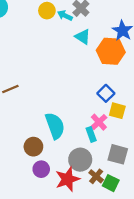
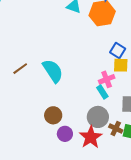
blue square: (106, 93) -> (118, 50), moved
pink cross: (99, 122) -> (107, 79), turned 35
cyan semicircle: (55, 126) -> (53, 71), moved

